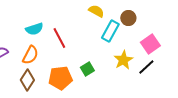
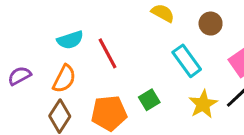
cyan rectangle: (110, 31) -> (187, 61), moved, turned -65
yellow star: (123, 60) -> (203, 104), moved

